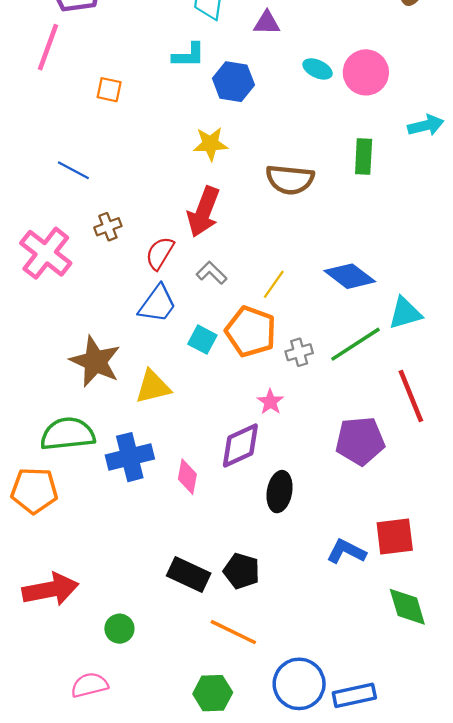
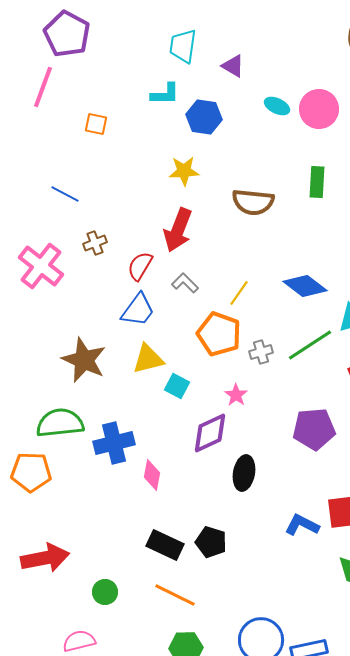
purple triangle: (267, 23) -> (233, 66), turned 30
cyan square: (202, 340) -> (177, 386), moved
yellow triangle: (153, 387) -> (148, 359), moved
pink diamond: (187, 477) -> (152, 475), moved
orange line: (233, 632) -> (175, 595), moved

